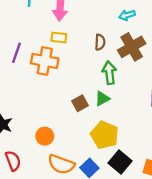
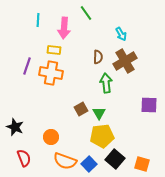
cyan arrow: (127, 15) -> (121, 34), turned -104
yellow rectangle: (59, 37) -> (54, 50), moved
green triangle: (102, 99) -> (99, 113), moved, turned -32
yellow pentagon: (105, 135) -> (102, 136), turned -30

